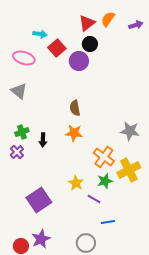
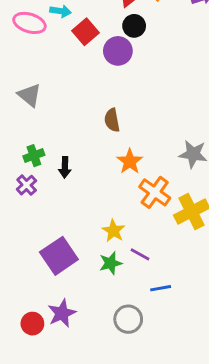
pink ellipse: (24, 58) -> (29, 23), moved
orange star: (74, 133) -> (130, 161), moved, turned 30
green star: (105, 181) -> (111, 263), moved

